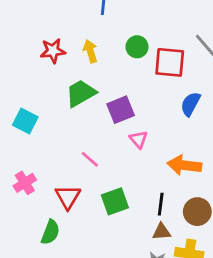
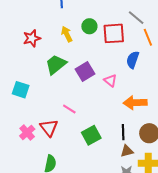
yellow arrow: (90, 51) -> (67, 34), moved
pink triangle: (138, 139) -> (110, 81), moved
red triangle: (68, 197) -> (49, 128), moved

